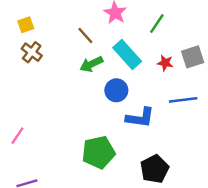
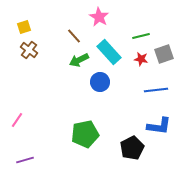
green line: (157, 24) -> (141, 36), moved, turned 42
blue L-shape: (140, 118) -> (159, 126), moved

